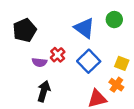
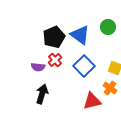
black pentagon: (25, 30) -> (54, 37), moved

